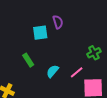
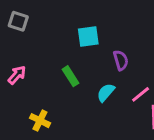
purple semicircle: (58, 22) -> (121, 60), moved

